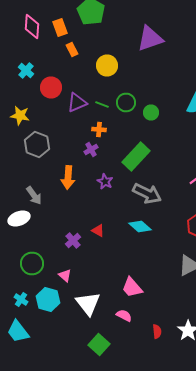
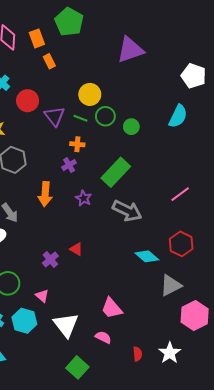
yellow circle: (107, 66) -> (90, 94), moved
purple triangle: (77, 102) -> (55, 116), turned -45
cyan diamond: (140, 226) -> (147, 256), moved

